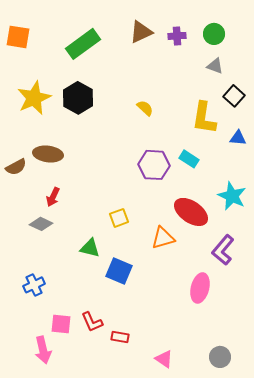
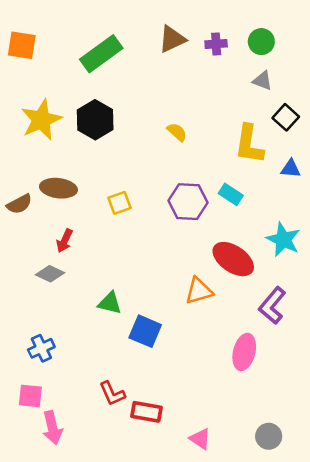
yellow square: (119, 218) -> (120, 203), moved
pink square: (61, 324) -> (30, 396), moved
red rectangle: (120, 337) -> (146, 412), size x1.4

